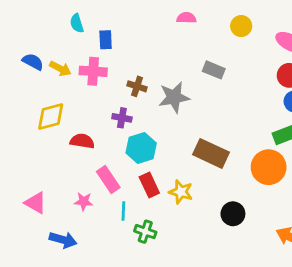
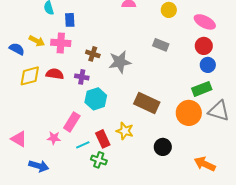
blue semicircle: (33, 62) -> (17, 49), moved
gray rectangle: (214, 70) -> (161, 45), moved
red semicircle: (82, 141) -> (55, 74), moved
pink rectangle: (108, 180) -> (72, 122), turned 66
red rectangle: (149, 185) -> (103, 139), moved
cyan line: (123, 211) -> (83, 145), turned 64

